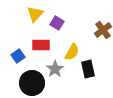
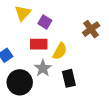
red rectangle: (41, 45) -> (39, 44), moved
black rectangle: (88, 69) -> (69, 78), moved

